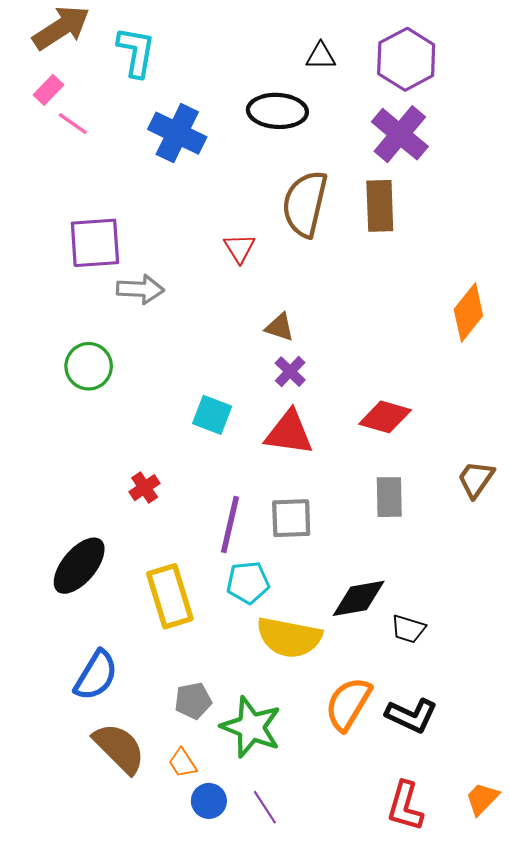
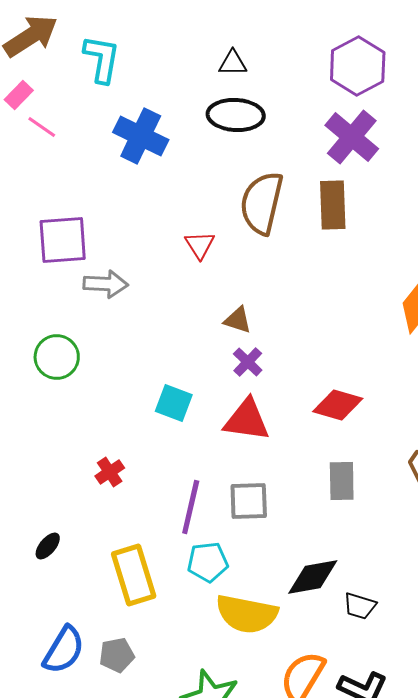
black triangle: (321, 56) -> (233, 63), moved
black ellipse: (79, 566) -> (48, 546), size x0.5
gray pentagon: (193, 701) -> (117, 655), moved

